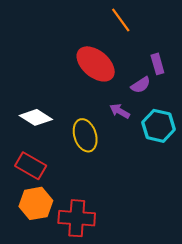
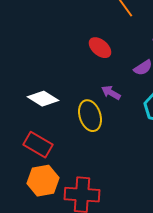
red ellipse: (96, 64) -> (100, 48), size x0.6
purple arrow: (120, 111) -> (111, 93), moved

